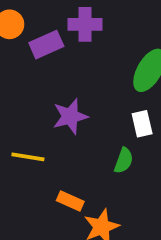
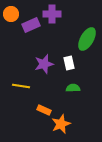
white rectangle: (142, 124) -> (69, 63), moved
green semicircle: (124, 161) -> (73, 88), turned -112

